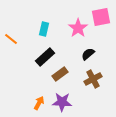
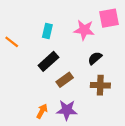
pink star: (78, 28) -> (84, 30), turned -30
brown cross: (93, 79) -> (100, 85), turned 30

